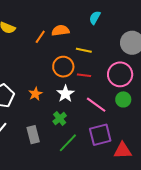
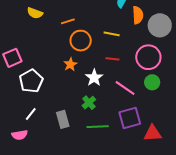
orange semicircle: (60, 30) -> (138, 15), moved, turned 96
orange line: (40, 37) -> (68, 21), turned 40
orange circle: (63, 67) -> (81, 41), moved
orange star: (35, 94) -> (70, 64), moved
green line: (68, 143) -> (98, 127), turned 45

